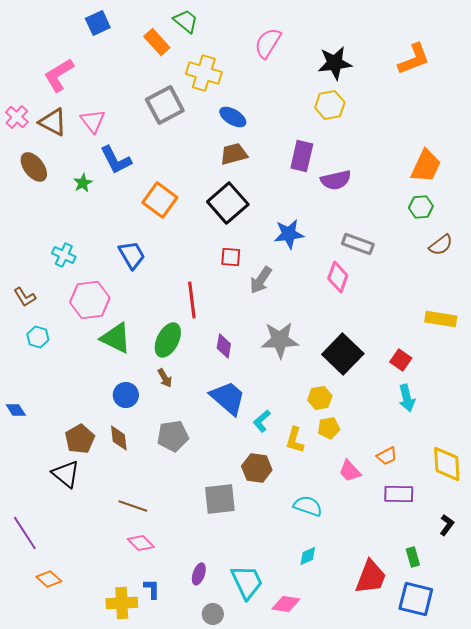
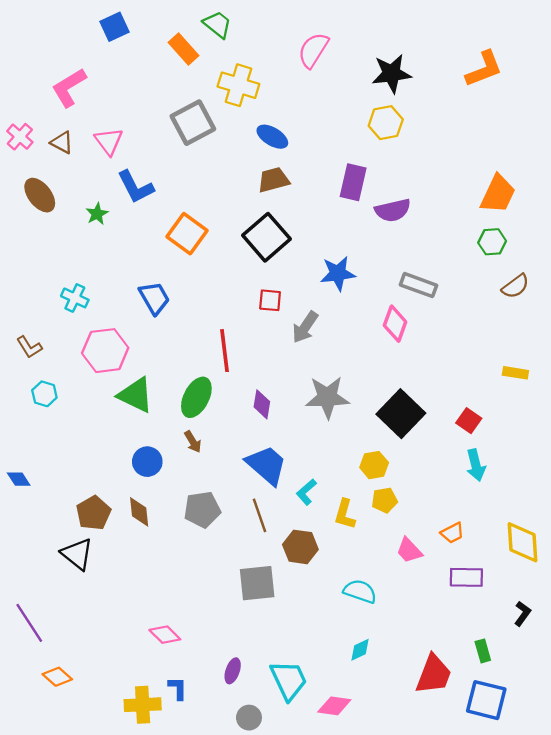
brown triangle: (53, 122) -> (62, 142), size x0.7
yellow rectangle: (441, 319) -> (515, 373), size x0.7
brown line: (133, 506) -> (259, 515), moved, turned 52

